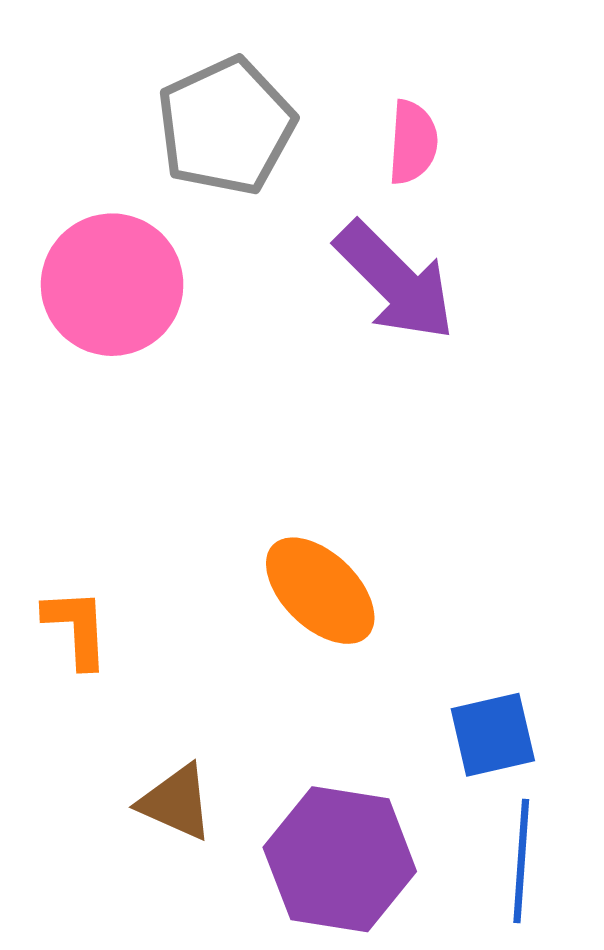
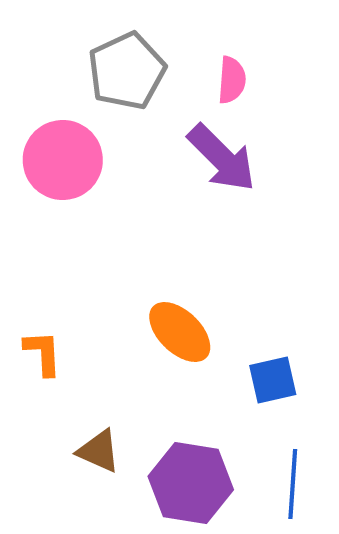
blue square: (493, 735) -> (273, 380), moved

